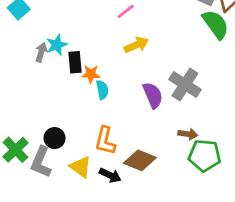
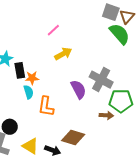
cyan semicircle: (102, 90) -> (29, 92), moved
orange L-shape: (105, 141) -> (46, 106), moved
green pentagon: (205, 156) -> (121, 101), moved

